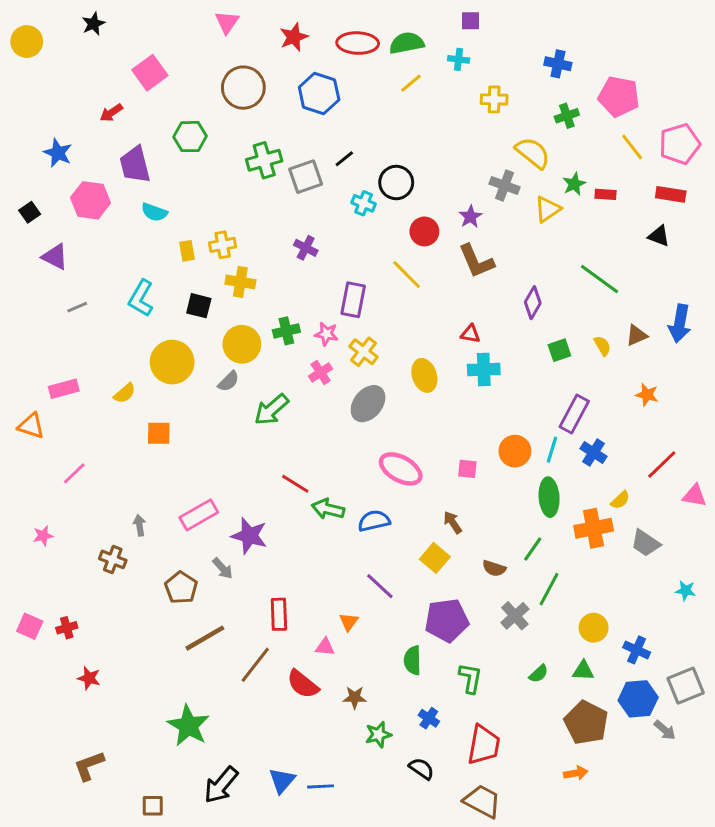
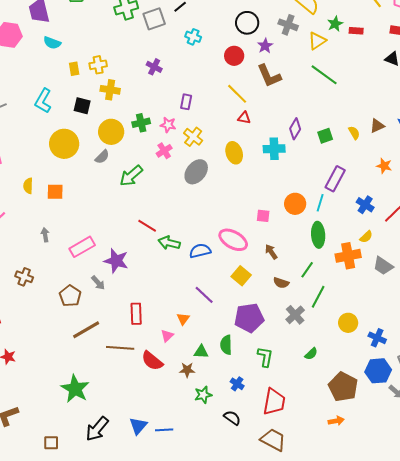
black circle: (396, 183) -> (247, 23), moved
yellow line: (407, 275) -> (237, 94), moved
green line: (599, 279) -> (324, 75), moved
purple rectangle: (353, 300) -> (186, 102), size x0.7
purple diamond: (533, 303) -> (295, 129), moved
red triangle: (470, 334) -> (244, 118), moved
yellow semicircle: (125, 393) -> (28, 186), moved, turned 133
blue cross: (594, 453) -> (365, 205), moved
pink ellipse: (401, 469) -> (233, 240), moved
brown arrow: (453, 522) -> (271, 252), moved
gray arrow: (139, 525) -> (45, 235), moved
pink triangle: (325, 647) -> (167, 336), turned -48
brown line: (255, 665) -> (120, 348), turned 56
green triangle: (583, 671) -> (201, 352), moved

